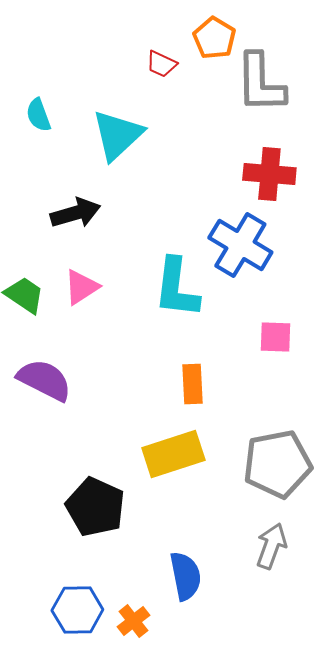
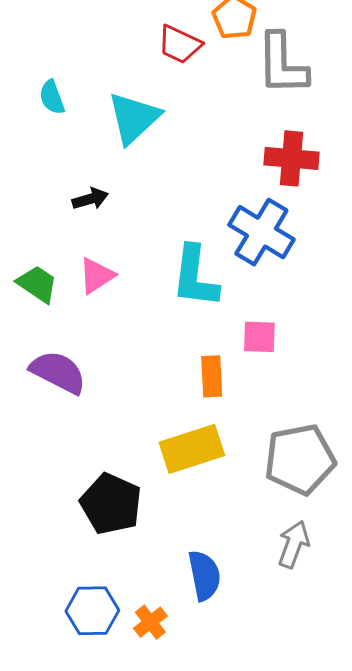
red trapezoid: (161, 64) -> (179, 44), size x1.4
black arrow: (75, 213) -> (90, 199), size x0.7
pink square: (275, 337) -> (259, 337), moved

